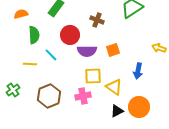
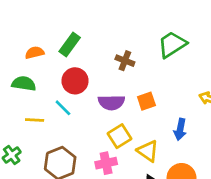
orange semicircle: (21, 14) -> (35, 53), moved
green semicircle: (34, 35) -> (24, 84), moved, turned -78
red circle: (70, 35) -> (75, 81), moved
yellow square: (93, 76) -> (119, 136), turned -30

